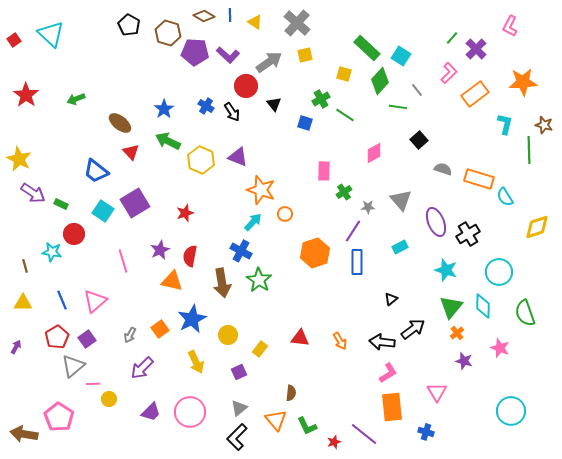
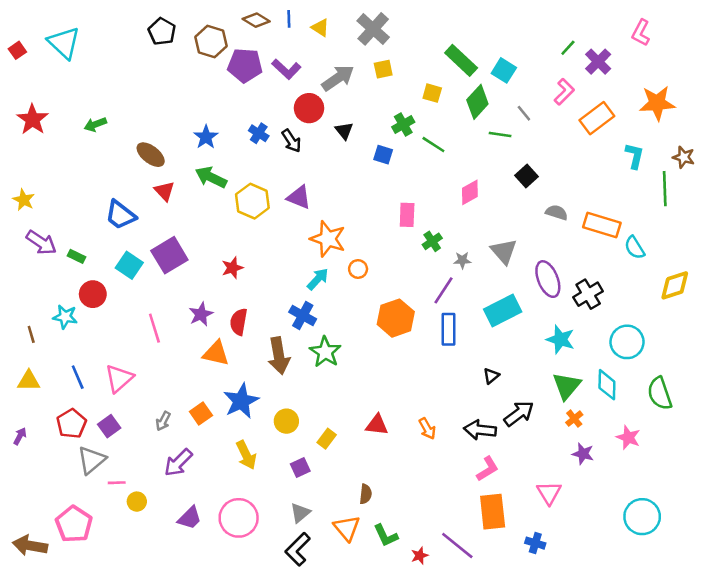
yellow star: (19, 159) -> (24, 200), size x0.7
cyan rectangle: (400, 247) -> (503, 310), size x1.8

